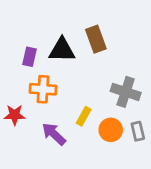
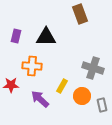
brown rectangle: (96, 39) -> (80, 14), moved
purple rectangle: (29, 57) -> (16, 36), moved
gray rectangle: (138, 131) -> (102, 105), moved

